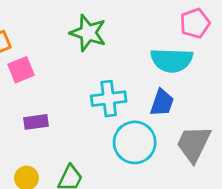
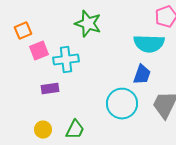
cyan cross: (109, 99) -> (66, 60), moved

